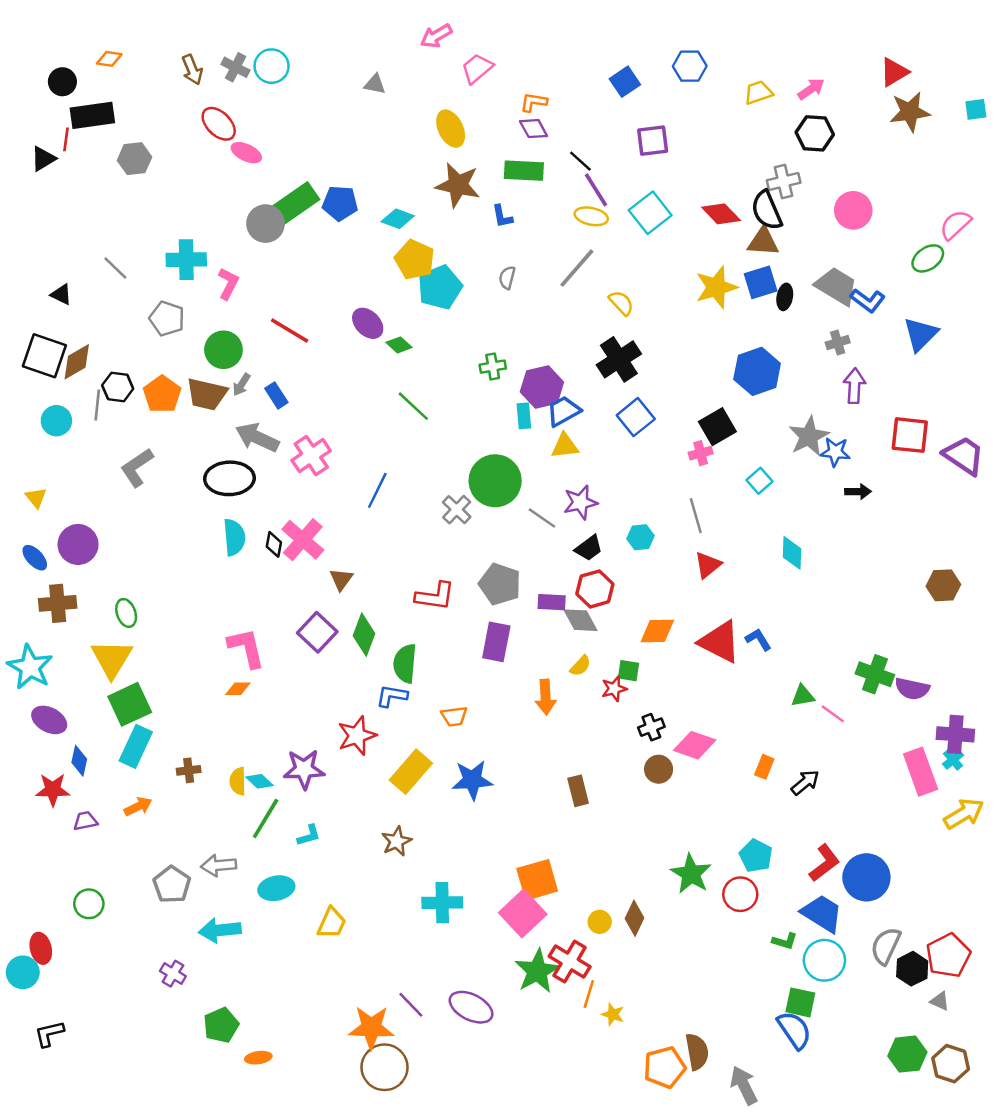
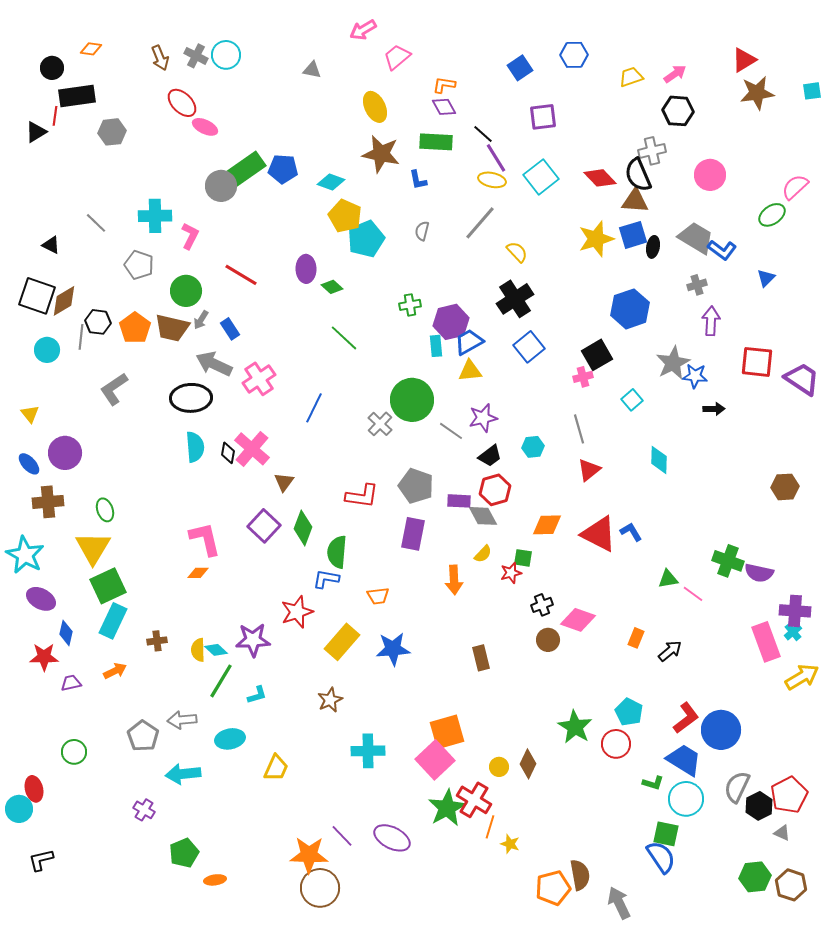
purple ellipse: (368, 323) -> (306, 269), turned 44
blue triangle: (921, 334) -> (766, 278), size x0.6

